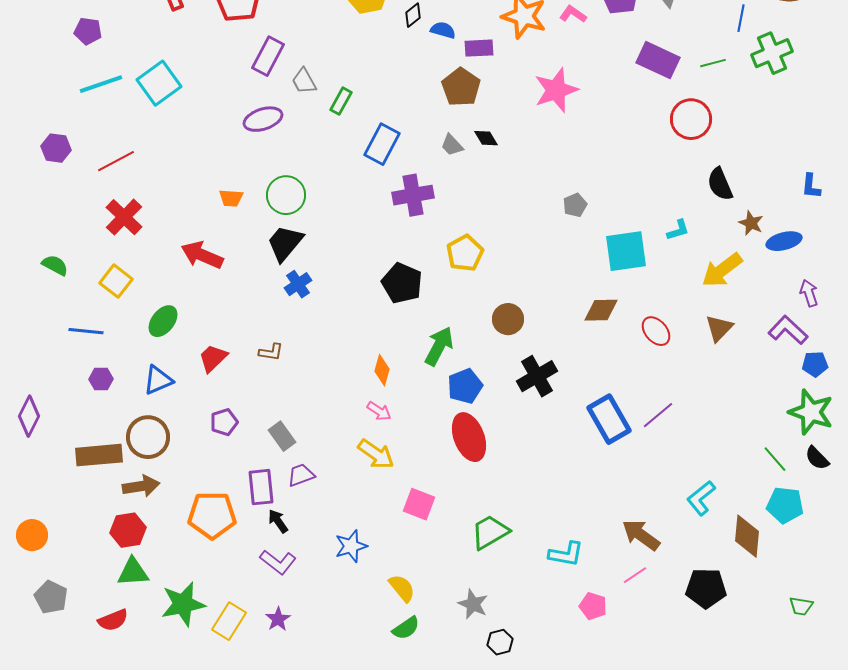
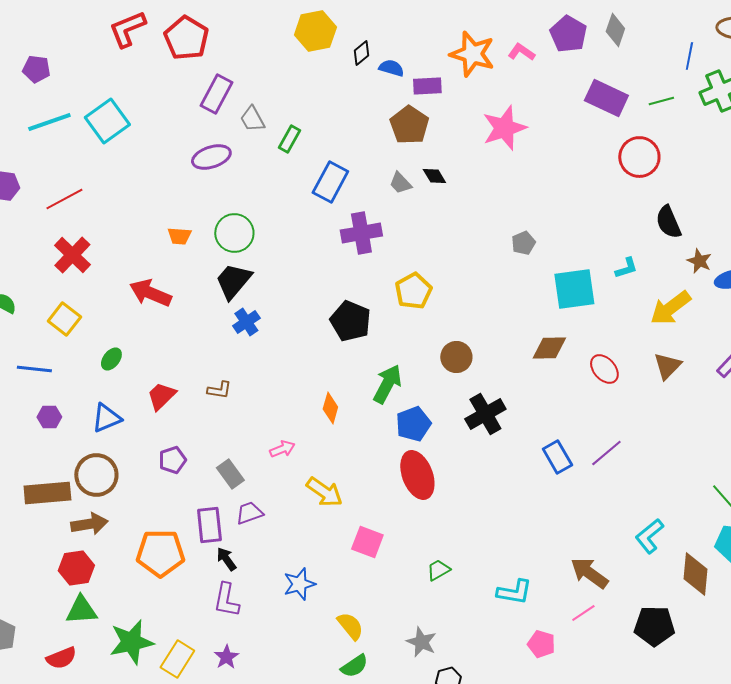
green ellipse: (163, 321) -> (111, 359), size x0.7
pink arrow: (379, 411) -> (282, 449), moved, turned -55
blue rectangle: (609, 419) -> (557, 457), size x0.7
green trapezoid: (490, 532) -> (438, 570), size x0.6
purple L-shape: (278, 562) -> (226, 600), turned 63

